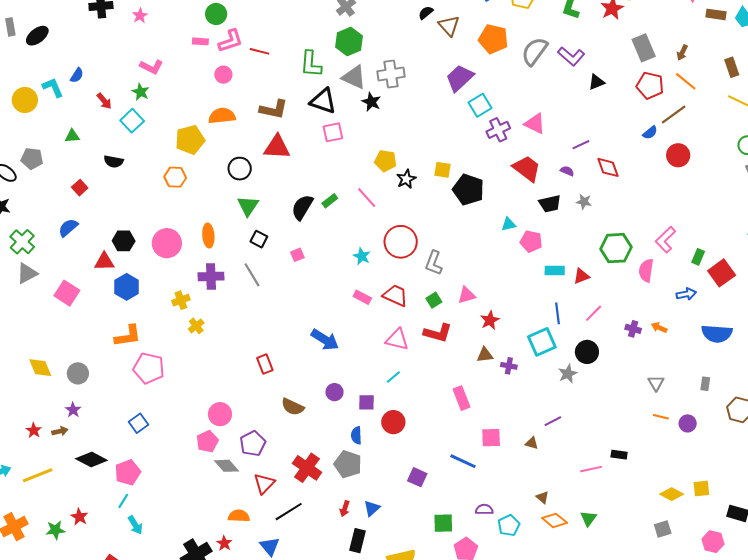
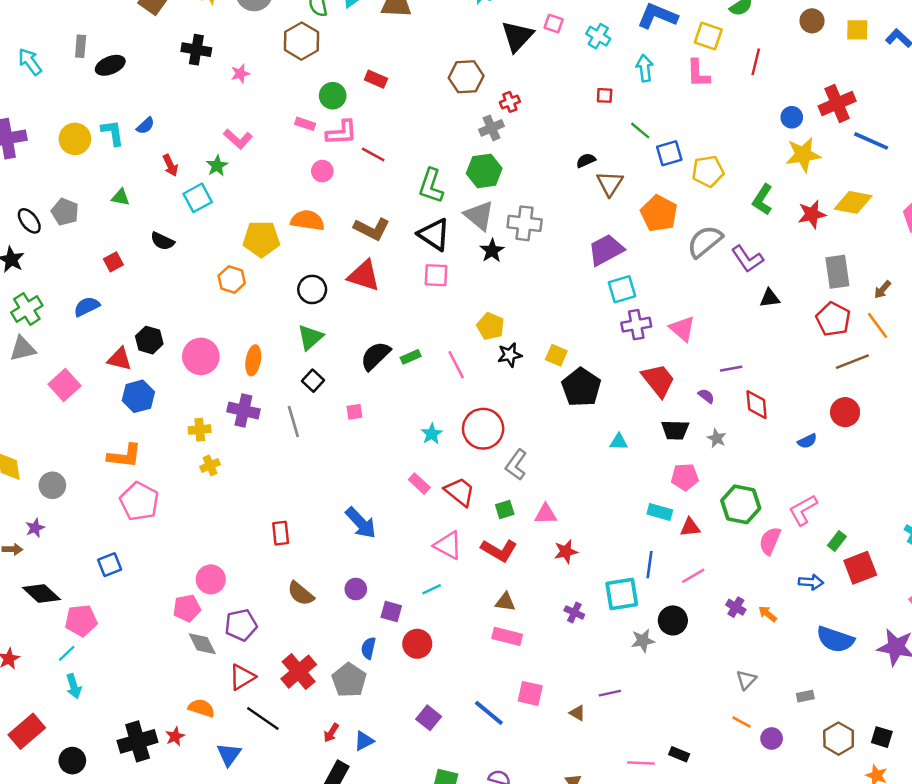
blue semicircle: (650, 133) -> (807, 441), moved
pink pentagon: (531, 241) -> (685, 477), moved, turned -30
brown triangle: (485, 355) -> (505, 602), moved
gray rectangle: (705, 384) -> (805, 696), turned 56
pink rectangle: (462, 398) -> (507, 636), turned -70
black line: (289, 512) -> (263, 719), turned 52

